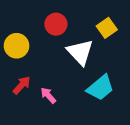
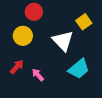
red circle: (56, 24) -> (34, 12), moved
yellow circle: (17, 46) -> (23, 36), moved

